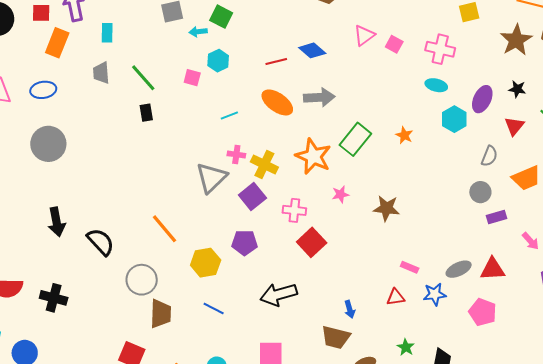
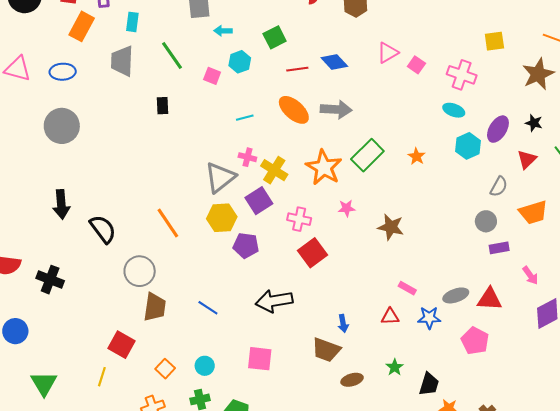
green square: (221, 17) -> (275, 37), moved, turned 30
gray trapezoid: (101, 73) -> (122, 61), size x1.4
green line: (143, 78) -> (172, 55), moved
yellow hexagon: (206, 263) -> (222, 218), moved

